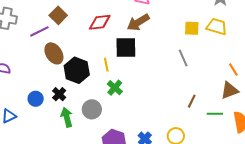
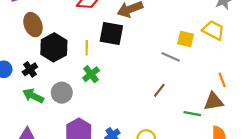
yellow square: (192, 28) -> (186, 39), moved
gray line: (183, 58) -> (171, 57), turned -54
brown line: (192, 101) -> (159, 90), moved
green line: (215, 114) -> (192, 114), moved
green arrow: (67, 117) -> (33, 96), turned -60

